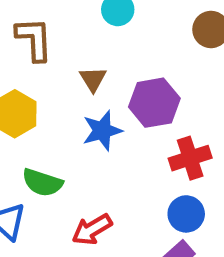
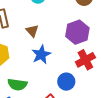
purple hexagon: (154, 103) -> (77, 32), moved
blue circle: (186, 214) -> (66, 82), moved

